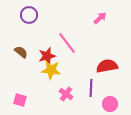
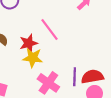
red semicircle: (107, 66) -> (92, 77), moved
pink cross: (66, 94) -> (48, 83), size x1.5

